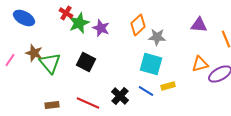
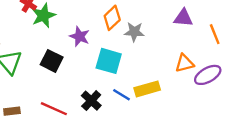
purple star: (101, 28) -> (80, 36), moved
cyan square: (151, 64) -> (109, 61), moved
yellow rectangle: (168, 86) -> (147, 89), size x1.5

